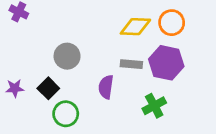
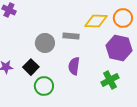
gray rectangle: (131, 64) -> (71, 36), moved

